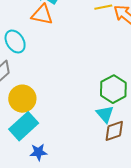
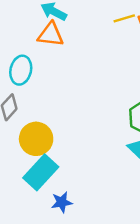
cyan ellipse: (15, 41) -> (21, 70), turned 50

